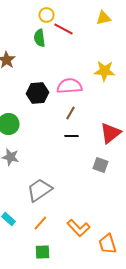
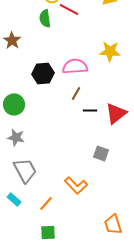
black line: (71, 136) -> (90, 110), moved
gray square: (100, 165) -> (101, 153), moved
gray trapezoid: (39, 190) -> (25, 170), moved, turned 96
orange L-shape: (78, 228) -> (76, 185), moved

